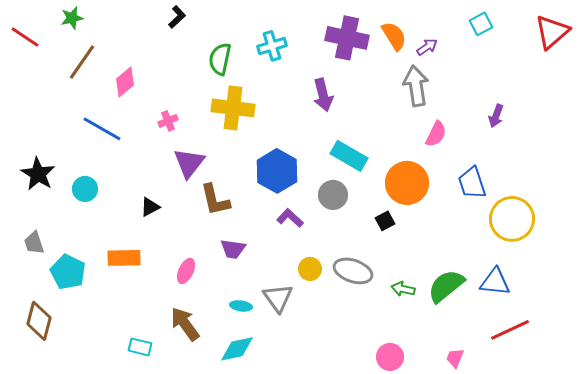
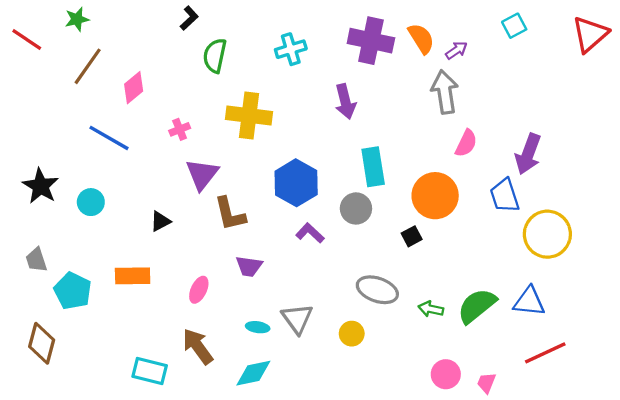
green semicircle: (220, 59) -> (215, 56), moved
purple arrow: (496, 116) -> (528, 154), moved, size x1.6
cyan rectangle: (349, 156) -> (373, 167), turned 51
yellow circle: (310, 269) -> (352, 334), moved
cyan rectangle: (140, 347) -> (150, 371), size x1.4
pink circle: (390, 357) -> (446, 374), moved

